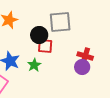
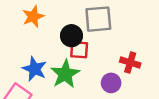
green star: (34, 65) -> (65, 74), size x1.6
purple circle: (82, 67) -> (111, 83), moved

